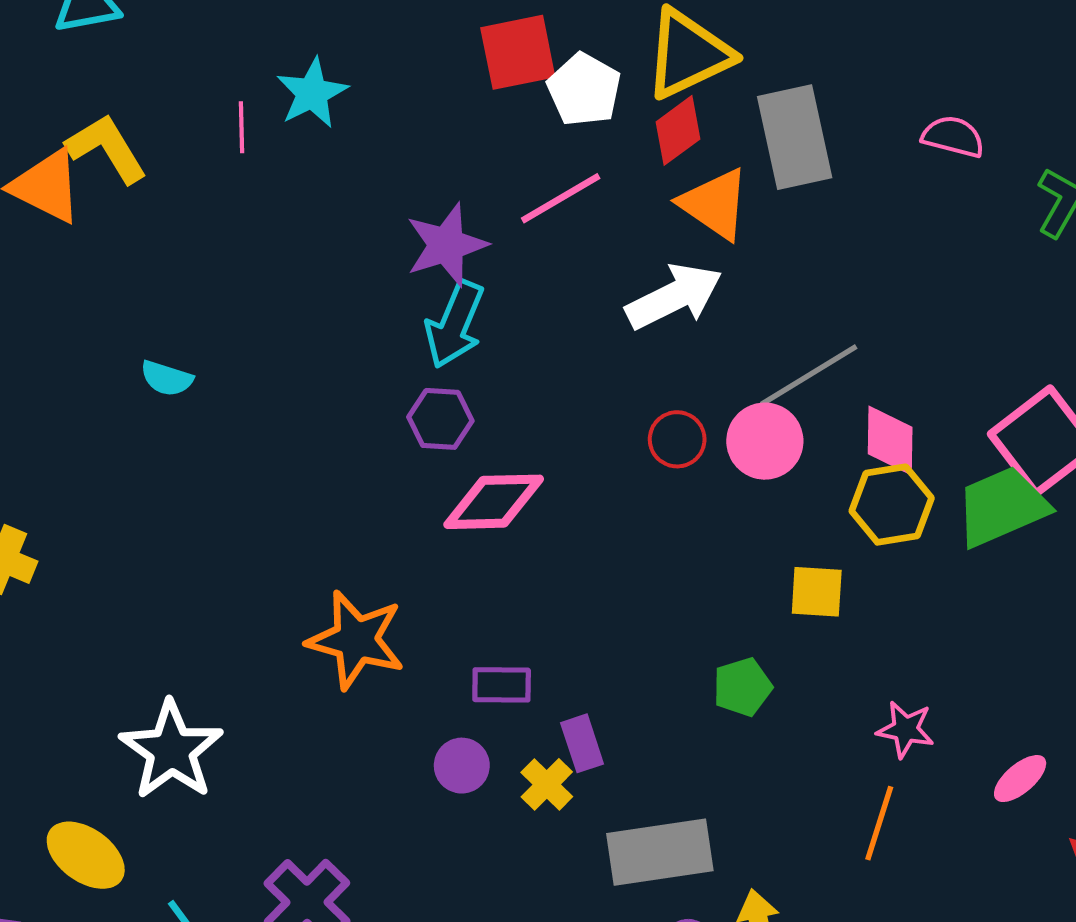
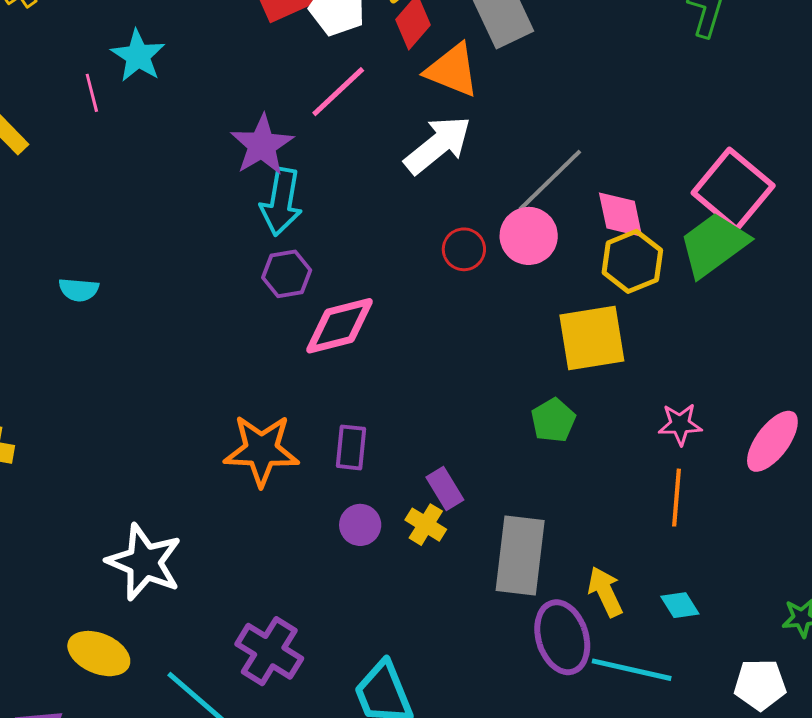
yellow square: (817, 592) -> (592, 338), size x1.6
purple rectangle: (502, 685) -> (351, 447), moved, turned -72
pink ellipse: (1020, 779) -> (772, 441), size x1.5
gray rectangle: (660, 852) -> (520, 555), turned -62

